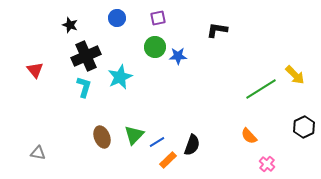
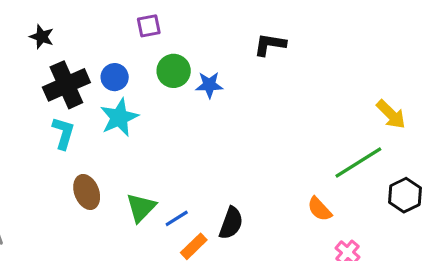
blue circle: (117, 18) -> (115, 77), moved
purple square: (158, 18) -> (149, 26), moved
green line: (261, 89) -> (358, 162), moved
brown ellipse: (102, 137) -> (87, 192), moved

